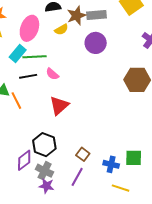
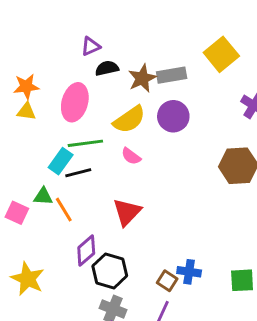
yellow semicircle: (61, 30) -> (129, 120), moved, size x1.6
cyan rectangle: (18, 54) -> (61, 161), moved
pink semicircle: (52, 74) -> (131, 156), moved
purple diamond: (24, 160) -> (86, 251), moved
blue cross: (111, 164) -> (189, 272), moved

